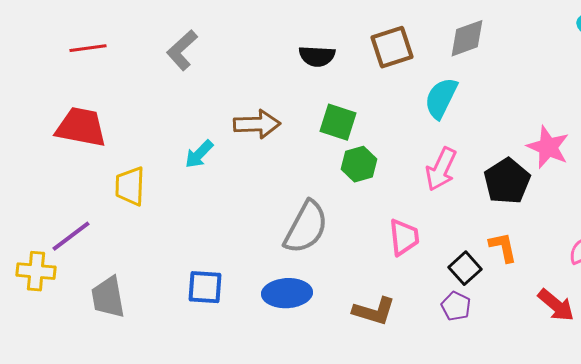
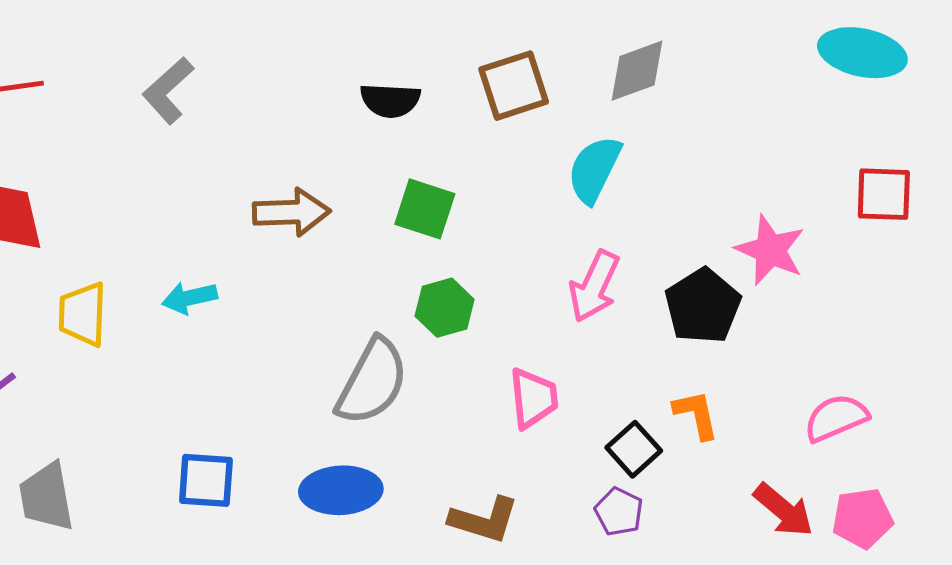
cyan arrow: (199, 154) -> (190, 298), moved, turned 32
green hexagon: (359, 164) -> (445, 308), moved

